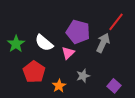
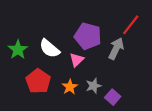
orange star: (59, 86) -> (70, 87), moved
purple square: (114, 86) -> (113, 97), moved

